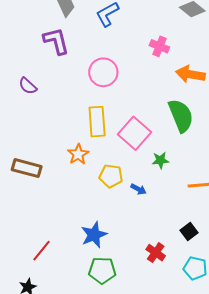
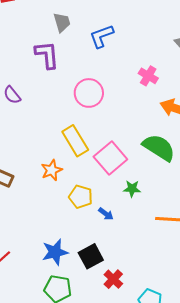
green semicircle: (181, 116) -> (159, 148), turned -44
yellow rectangle: (97, 122) -> (75, 141), turned -36
black square: (189, 231) -> (91, 256), moved, size x1.4

